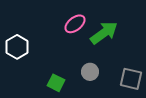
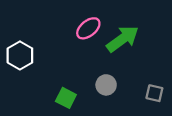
gray square: (131, 79) -> (154, 93), size x0.7

